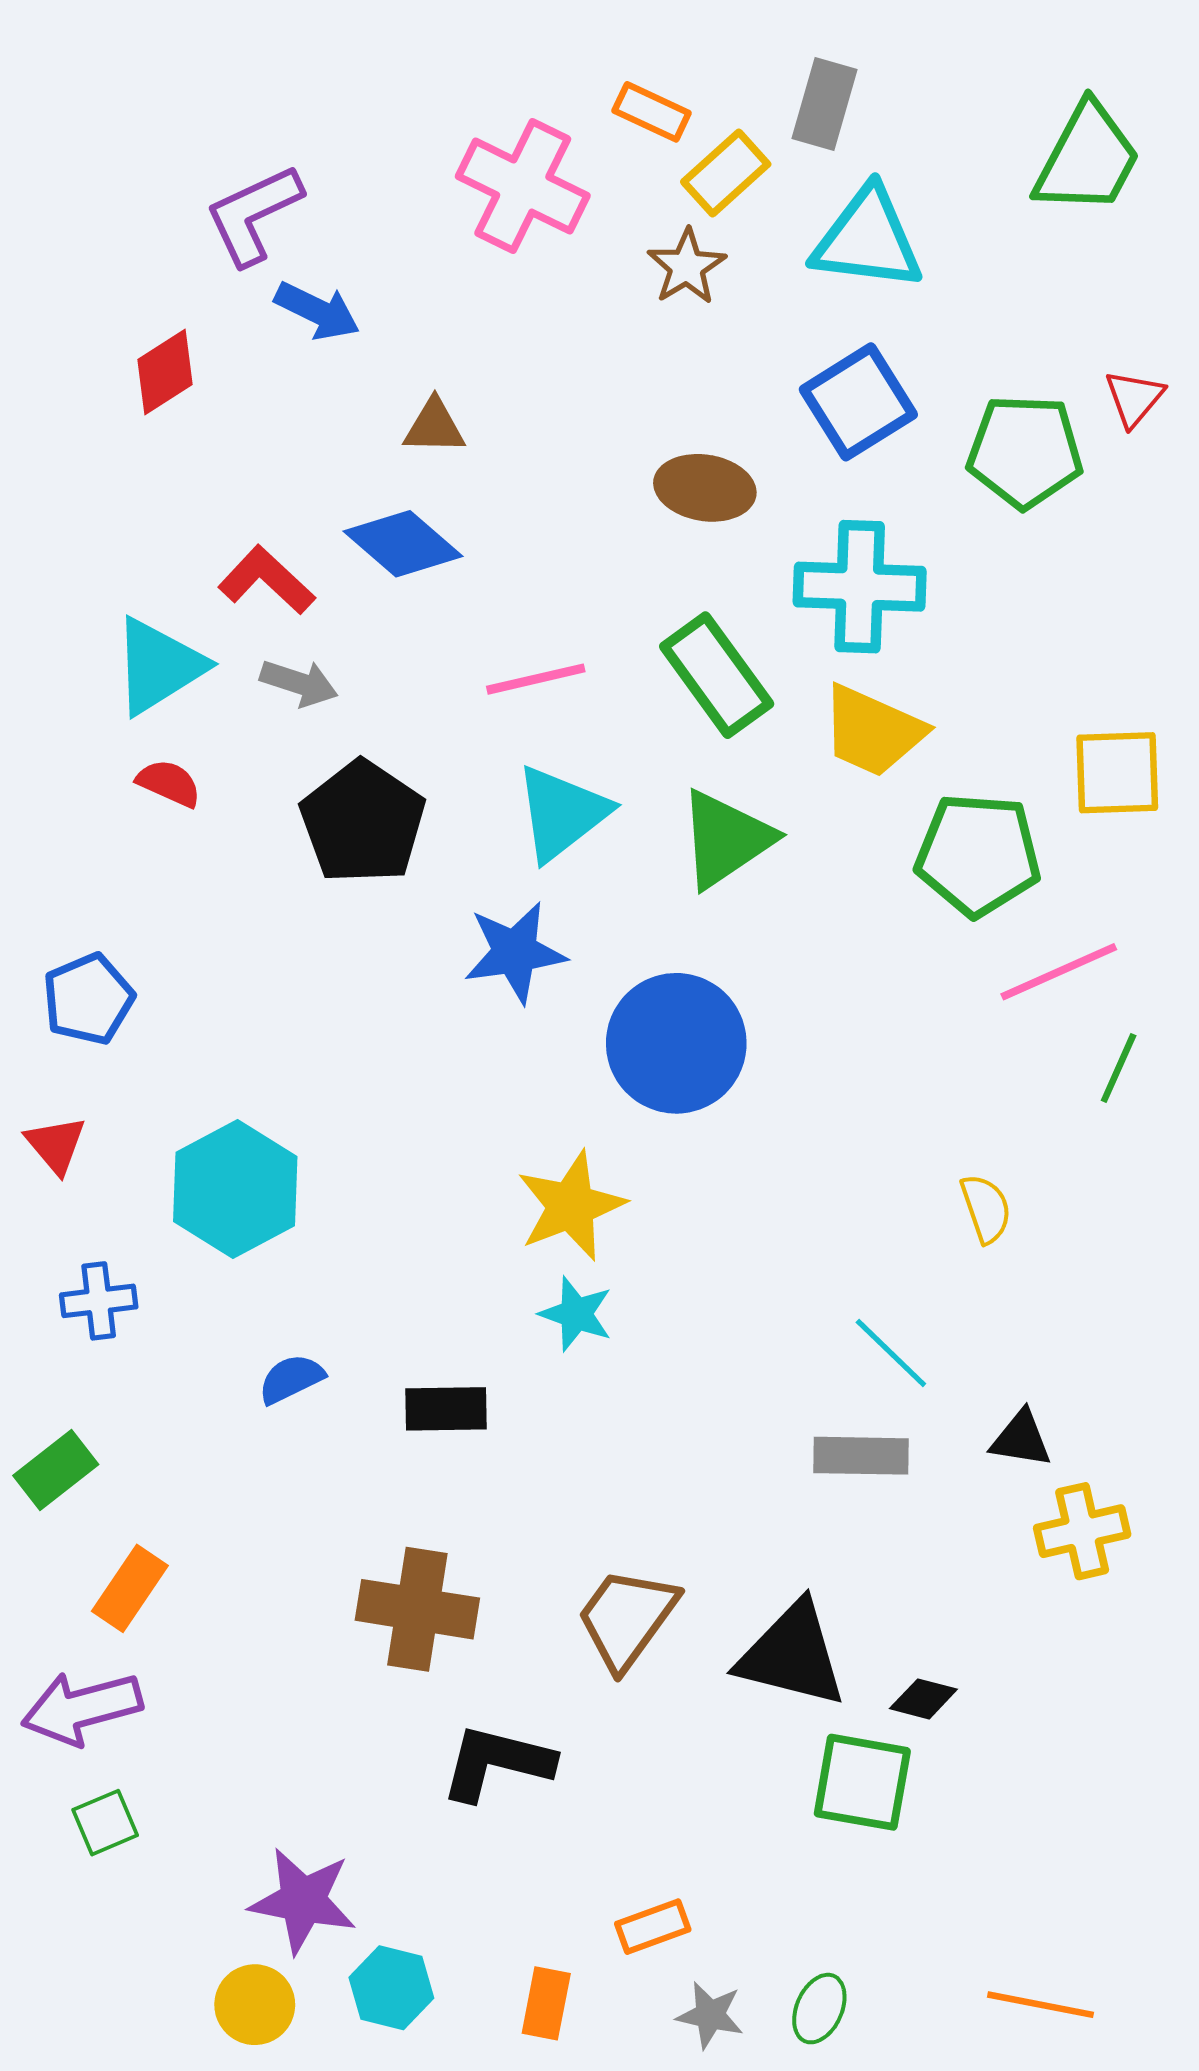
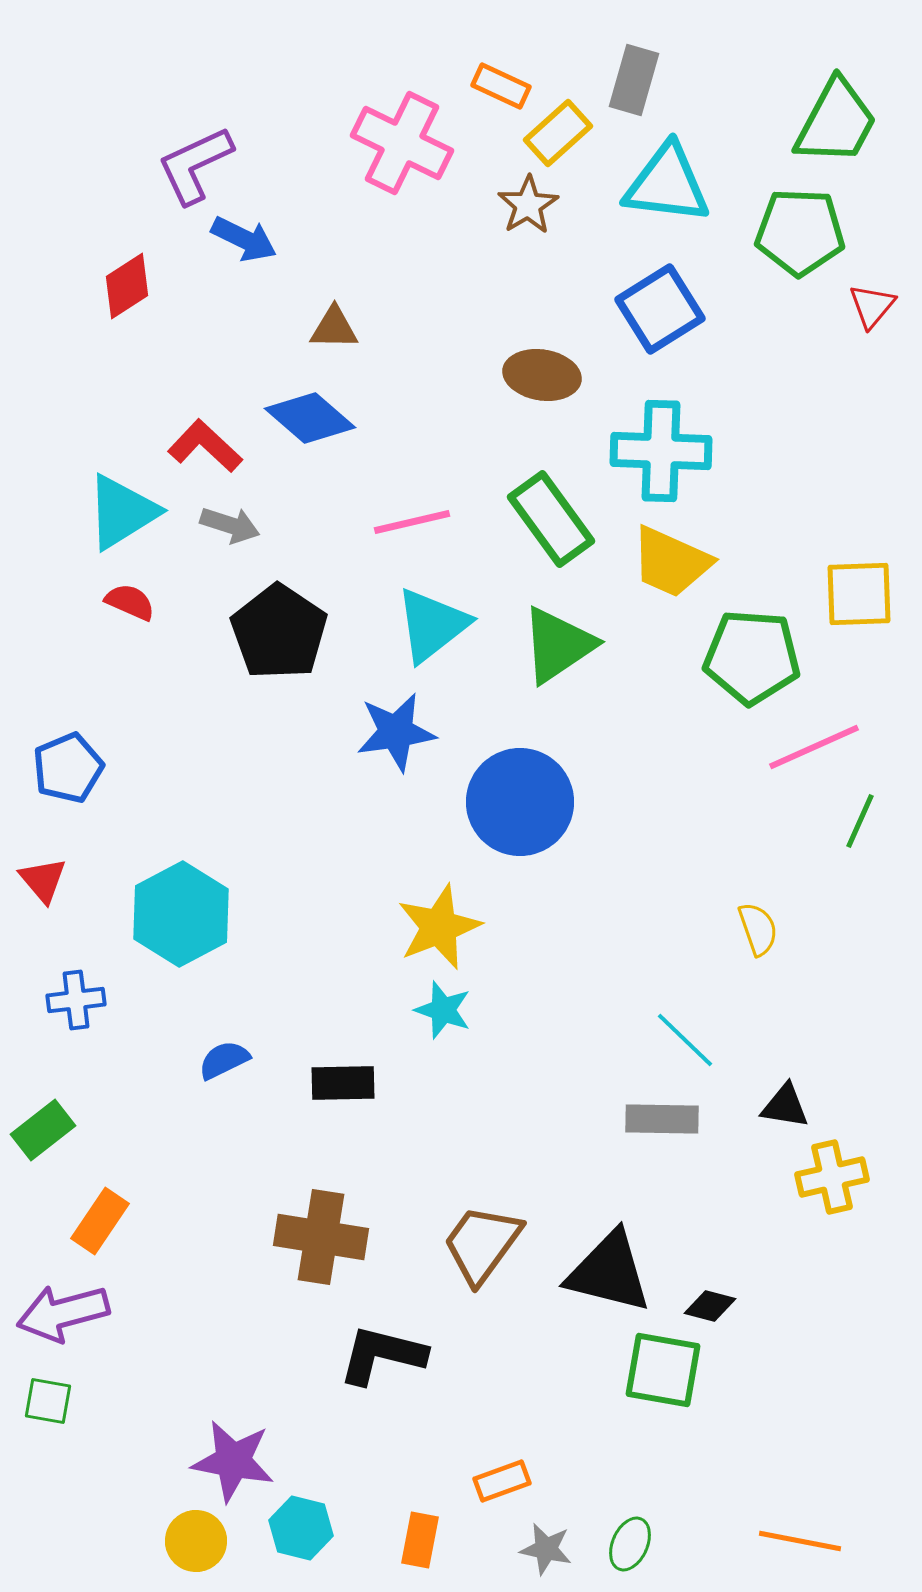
green pentagon: (1025, 451) -> (800, 232), moved
green square: (105, 1823) -> (48, 1401), moved, turned 33

